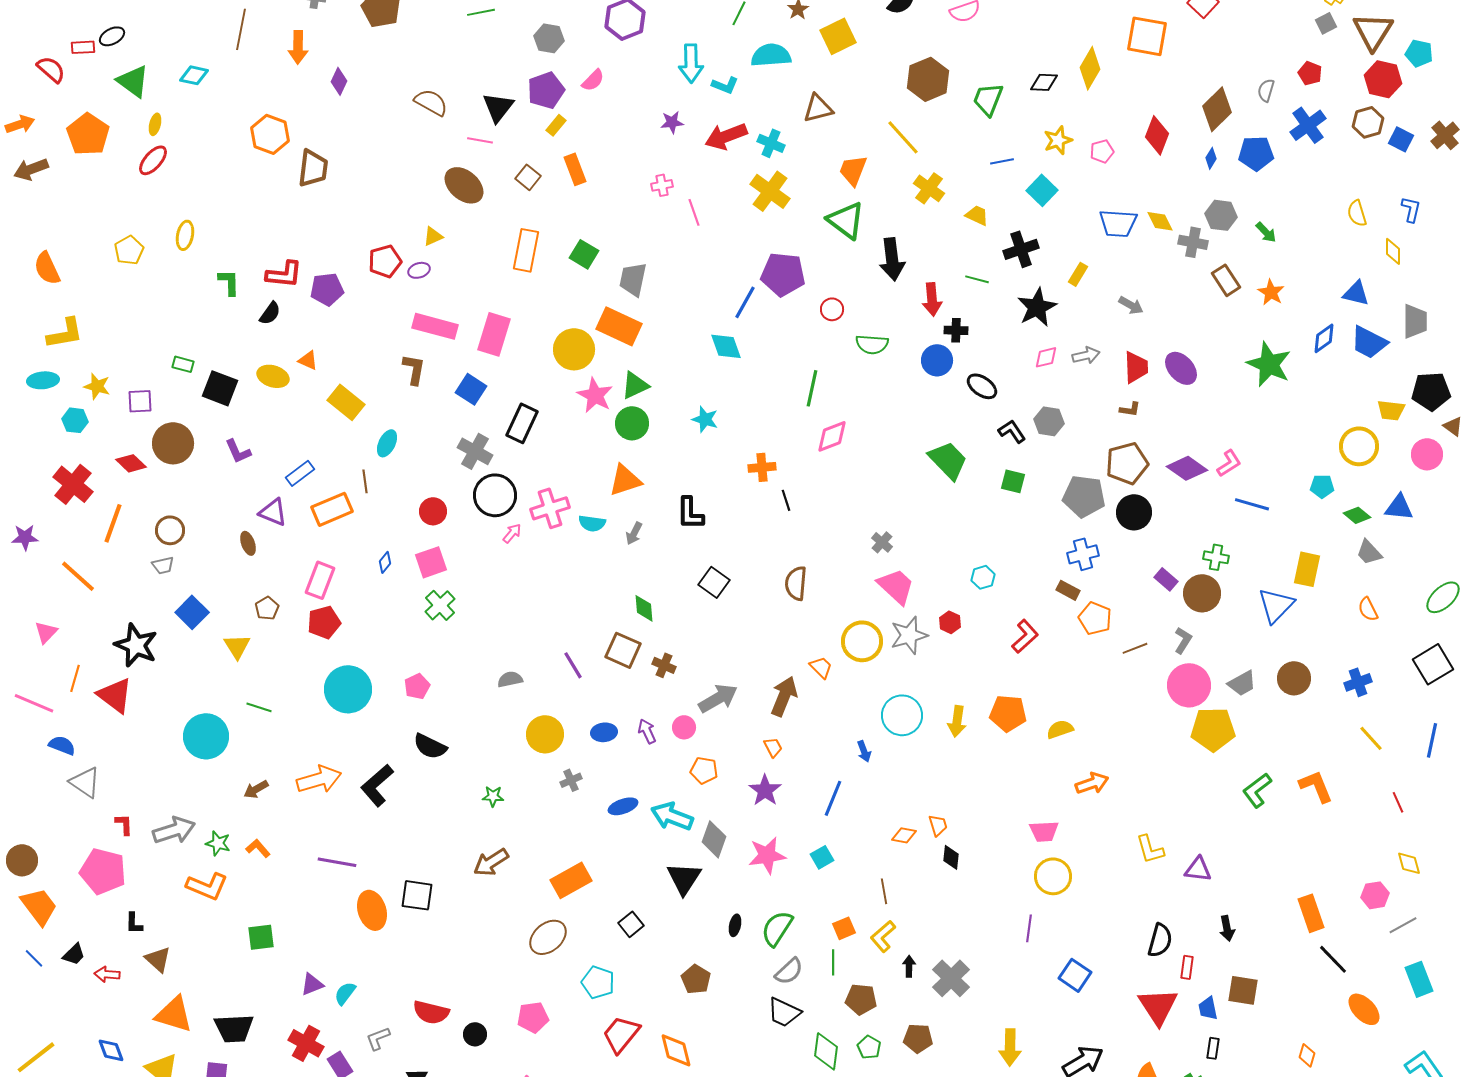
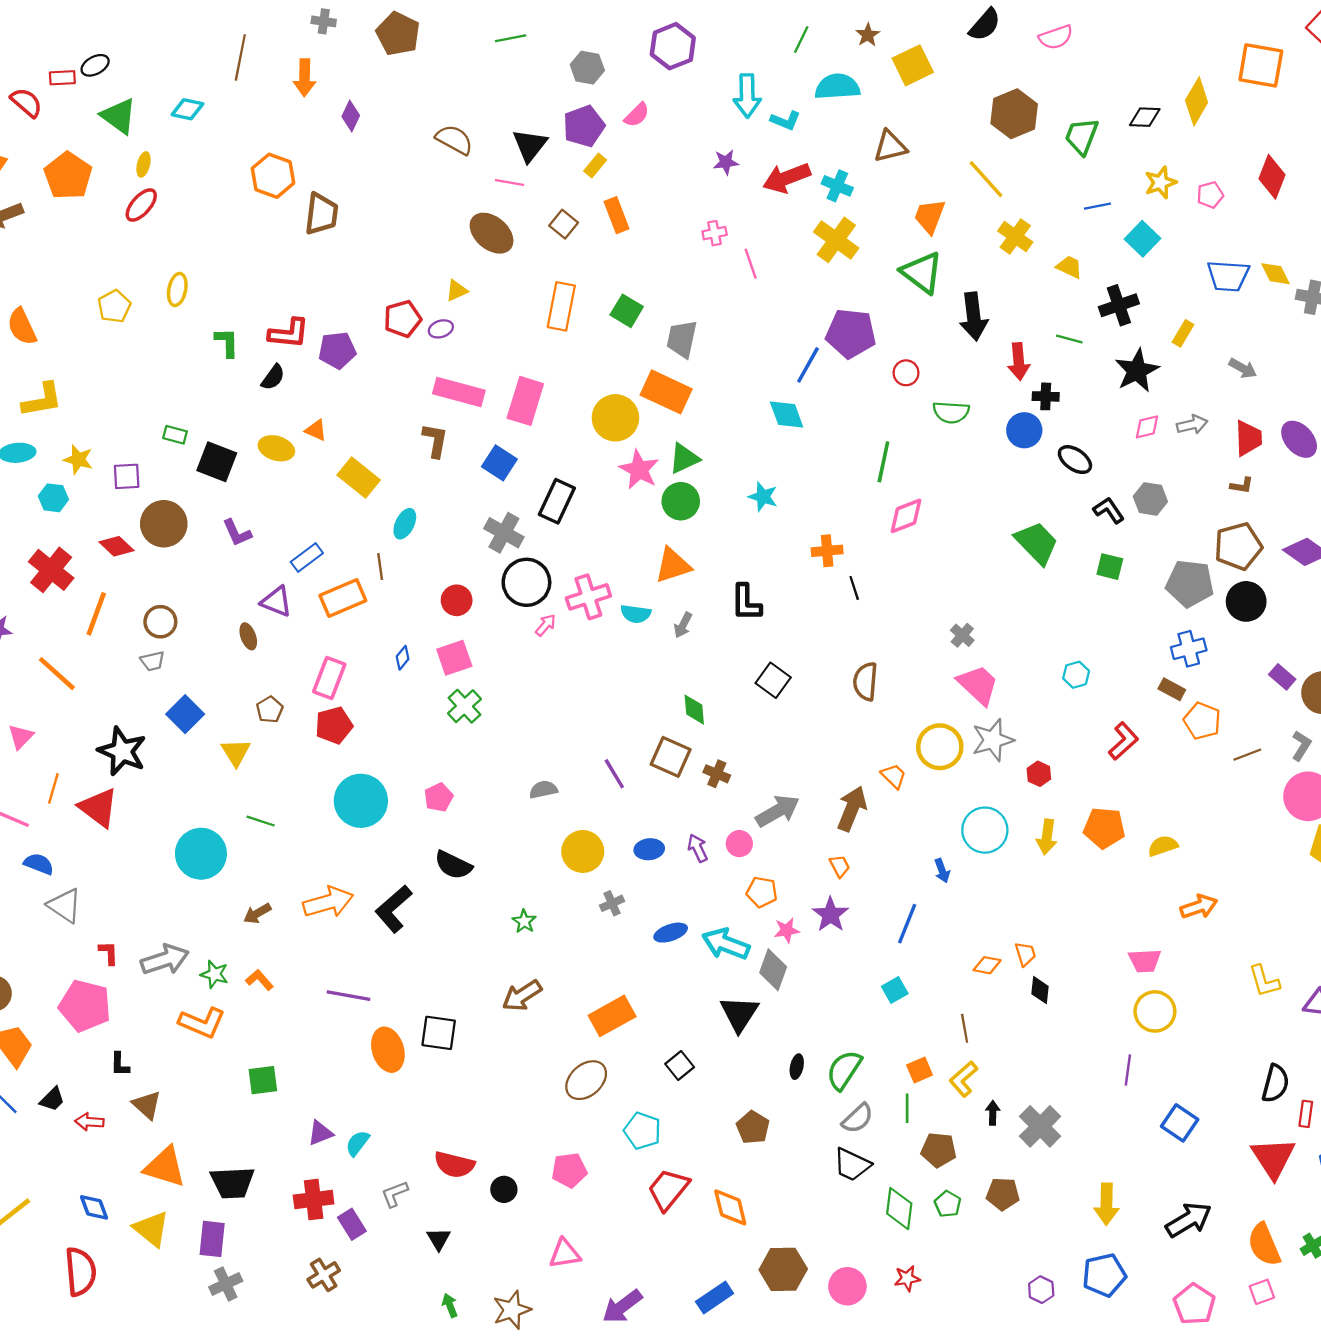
red hexagon: (950, 622) -> (1039, 774), moved
green star: (493, 796) -> (524, 921), turned 30
pink star: (767, 855) -> (787, 930), moved, size x0.6
red cross: (306, 1043) -> (314, 1200), turned -36

